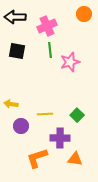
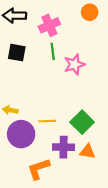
green square: (77, 115) -> (82, 122), size x1.5
purple circle: (21, 126) -> (21, 134), size x1.6
orange triangle: (75, 159) -> (87, 151), moved

